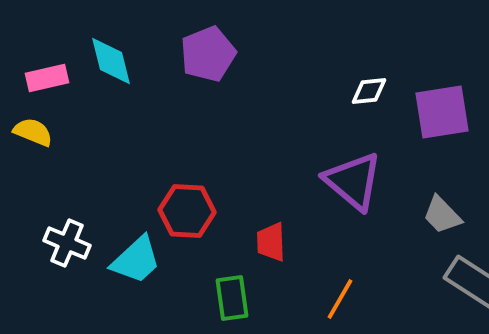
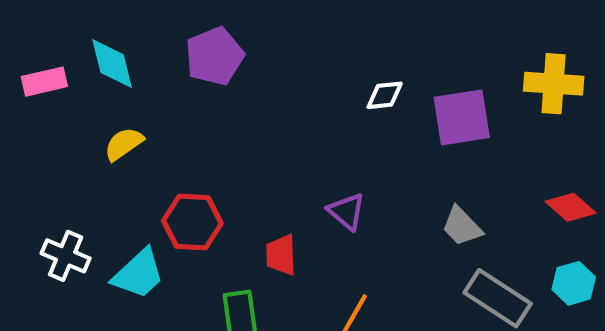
yellow semicircle: (33, 132) -> (124, 144), moved, turned -57
purple triangle: (353, 181) -> (347, 212), moved, size x0.6

